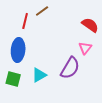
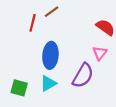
blue ellipse: (18, 50) -> (50, 55), moved

